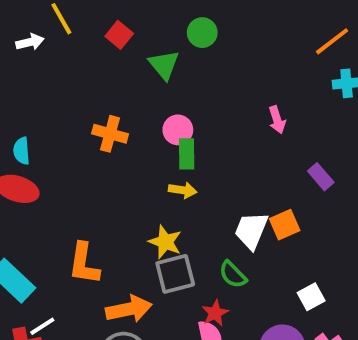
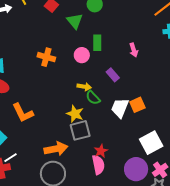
green rectangle: (187, 154) -> (97, 43), moved
purple rectangle: (321, 177) -> (113, 75), moved
orange L-shape: (84, 264) -> (23, 113), moved, turned -35
green semicircle: (233, 275) -> (93, 98), moved
white square: (311, 297) -> (151, 143), size x1.6

